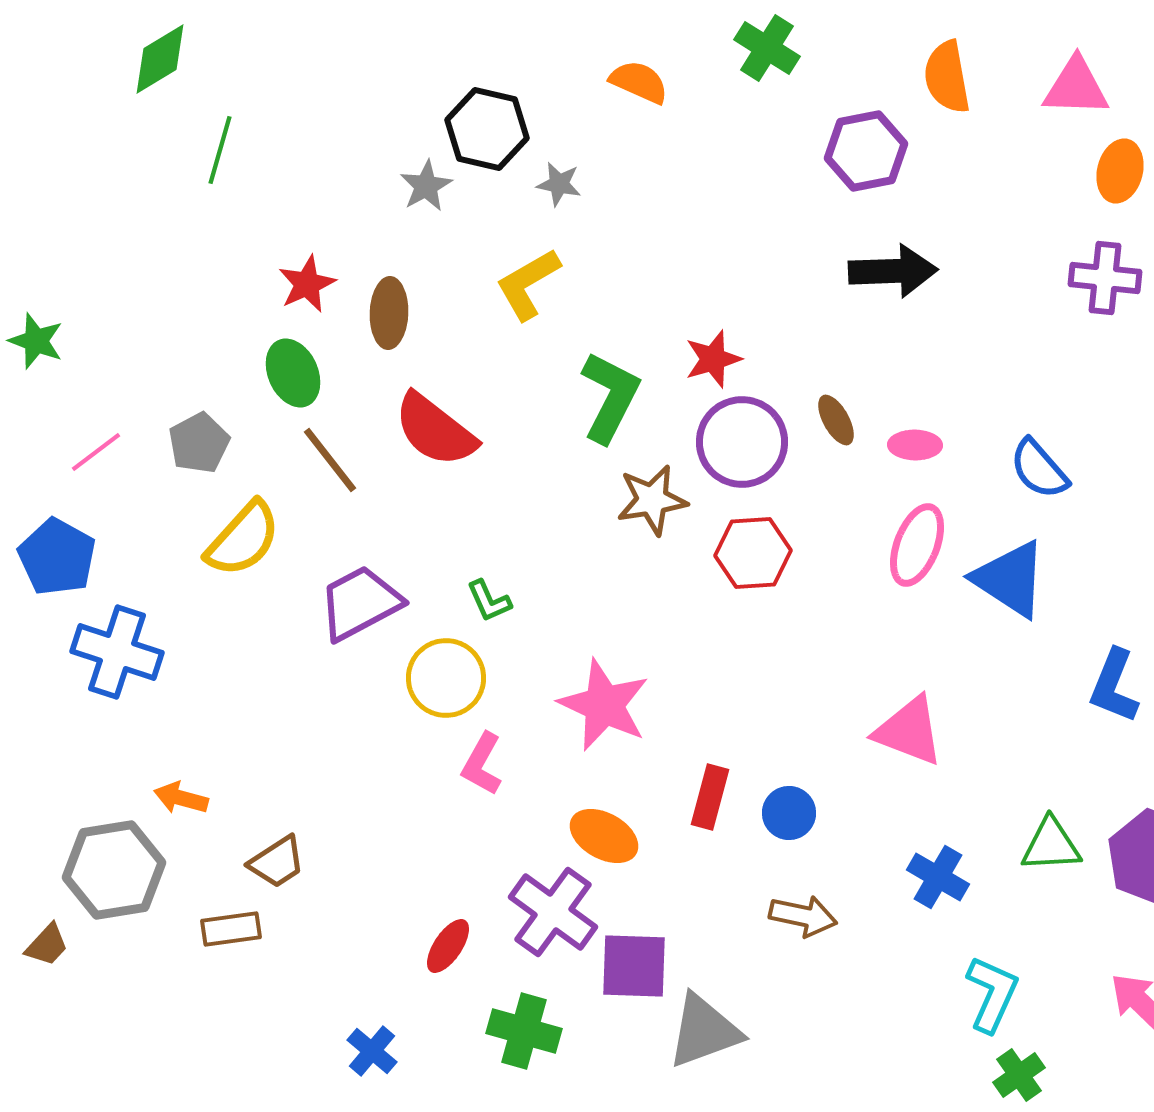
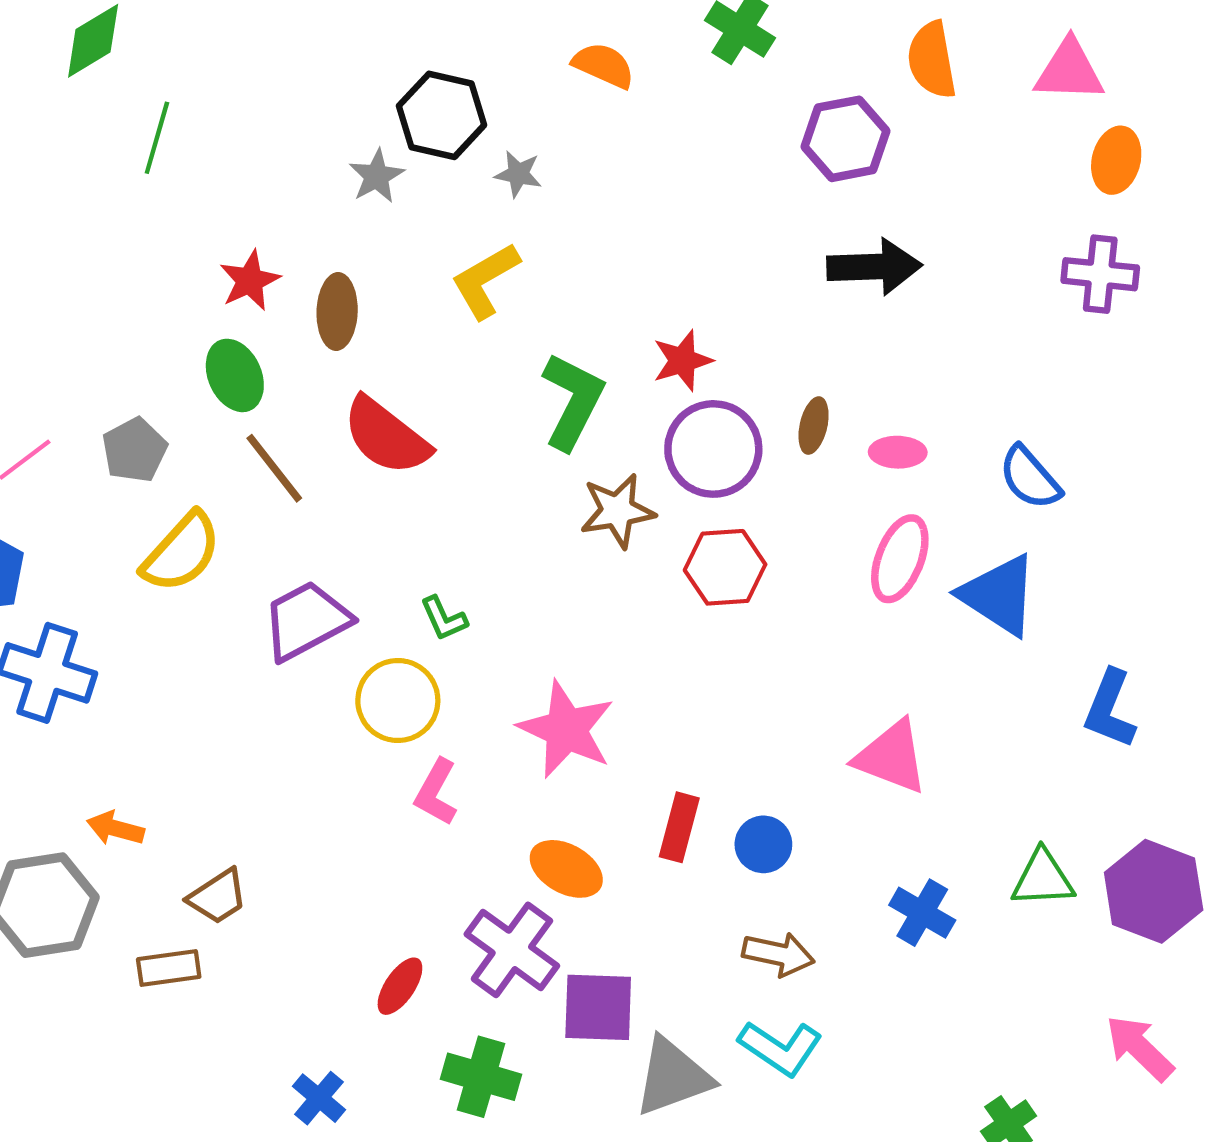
brown ellipse: (836, 420) -> (814, 426), turned 42
cyan L-shape: (992, 994) -> (780, 1048), moved, turned 100

